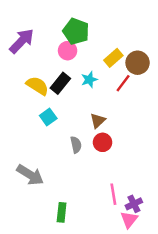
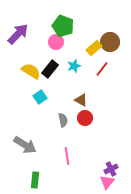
brown circle: (138, 63) -> (110, 42), moved
brown triangle: (98, 121) -> (81, 100), turned -48
pink line: (113, 194) -> (67, 156), moved
green rectangle: (62, 212) -> (35, 180), moved

